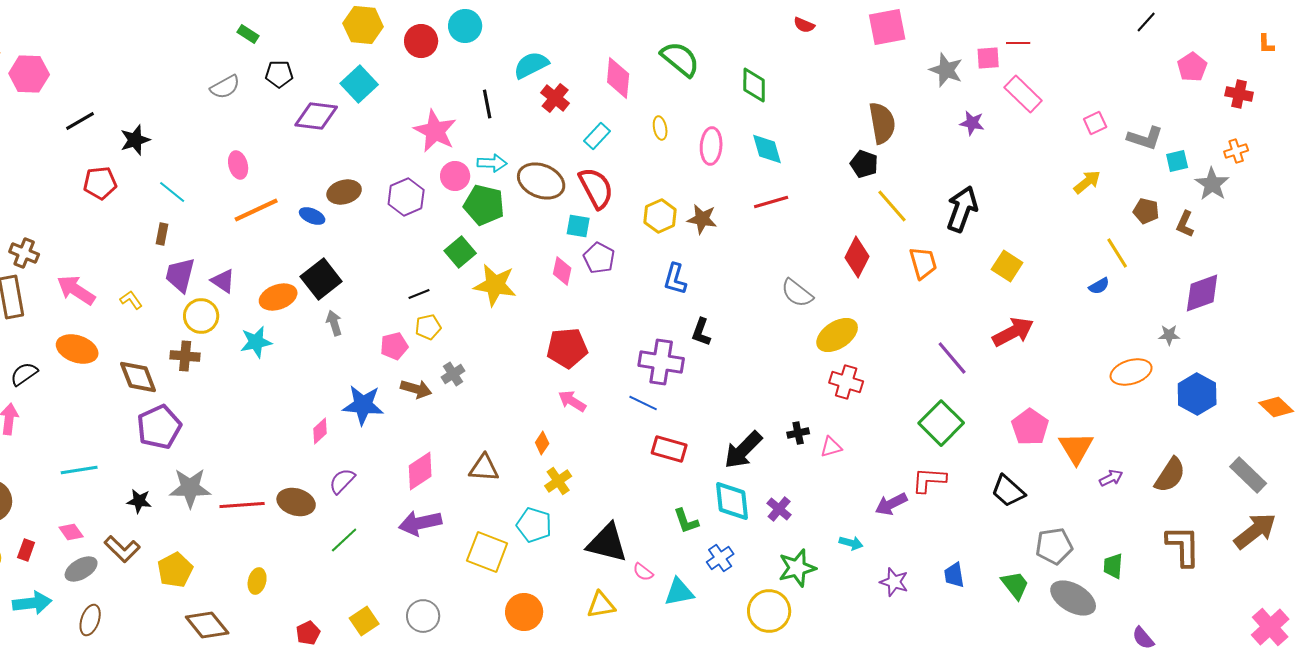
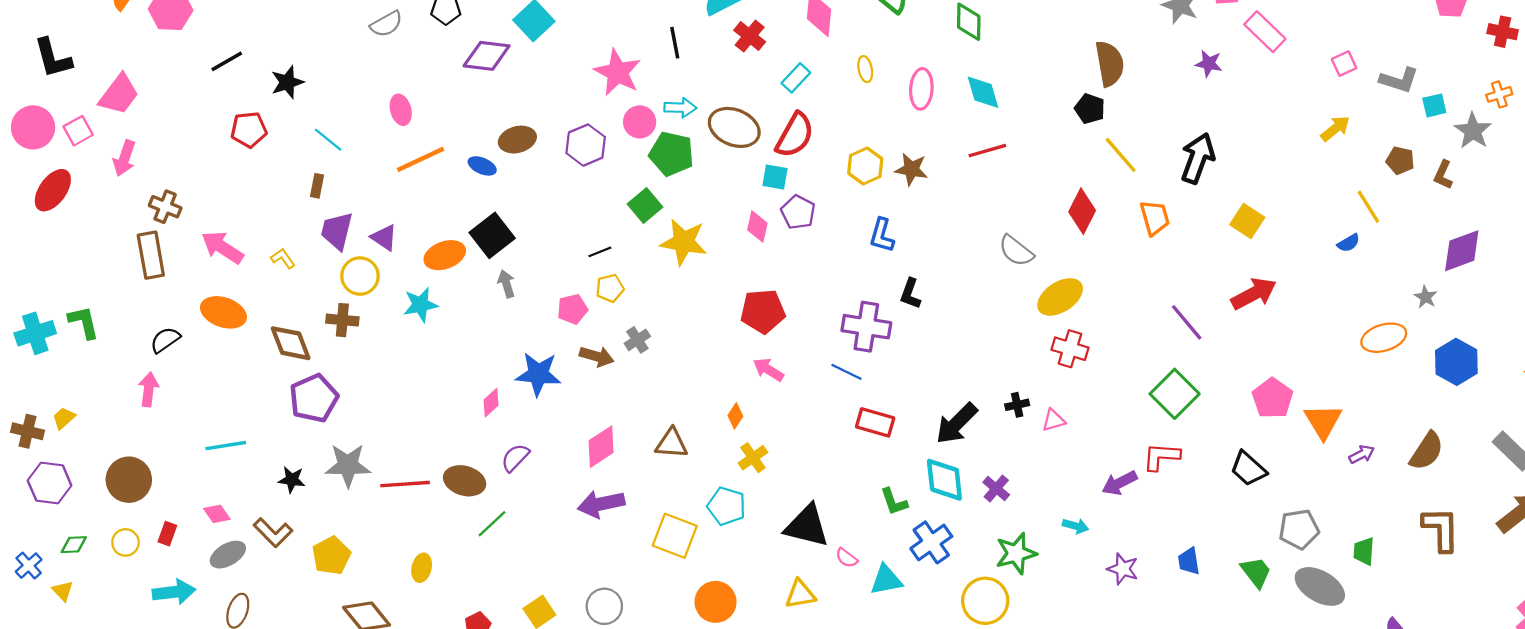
red semicircle: (596, 188) -> (795, 135), turned 57
gray star: (1169, 335) -> (1426, 297), turned 30
green line: (344, 540) -> (492, 524), moved
blue cross: (720, 558) -> (931, 542), size x1.4

